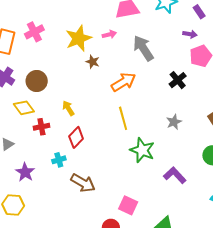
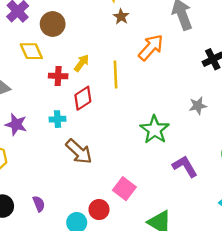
orange arrow: (123, 82) -> (151, 47), turned -30
yellow arrow: (68, 108) -> (82, 63), turned 56
yellow line: (123, 118) -> (116, 74), moved
red cross: (41, 127) -> (58, 76), moved
purple star: (25, 172) -> (16, 124), turned -30

